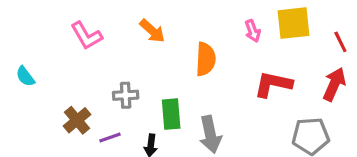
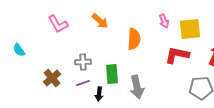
yellow square: (293, 23) -> (190, 29), moved
purple line: (110, 138) -> (83, 83), moved

